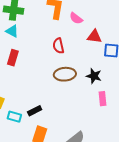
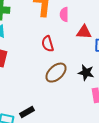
pink semicircle: (76, 18) -> (64, 14), turned 56
brown ellipse: (65, 74) -> (56, 73), turned -35

